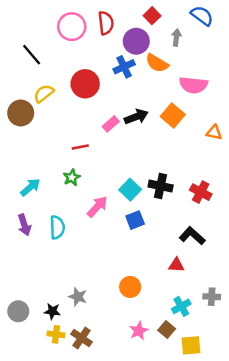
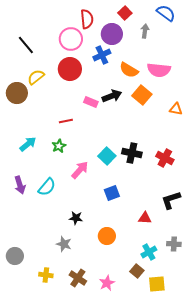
pink circle: (72, 27) -> (71, 39), moved
orange semicircle: (157, 63) -> (129, 70), moved
pink rectangle: (111, 124) -> (91, 102), turned 64
cyan arrow: (30, 187) -> (28, 144), moved
blue square: (135, 220) -> (112, 193), moved
cyan semicircle: (57, 227) -> (47, 187), turned 42
black L-shape: (192, 236) -> (171, 200), moved, turned -60
black star: (52, 311) -> (76, 218), moved
pink star: (139, 331) -> (107, 283), moved
brown cross: (81, 338) -> (78, 278), moved

